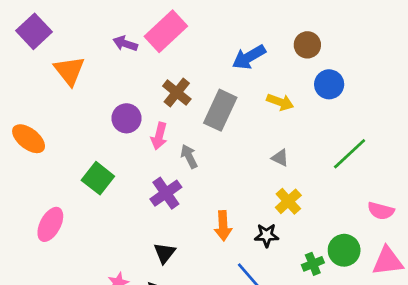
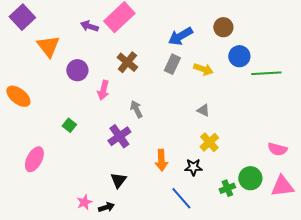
gray rectangle: (220, 110) -> (172, 64), moved, size x0.7
purple circle: (126, 118) -> (77, 70), moved
pink arrow: (159, 136) -> (103, 90), moved
green line: (350, 154) -> (266, 73), moved, turned 40
green square: (98, 178) -> (69, 125), size x0.6

